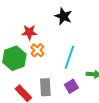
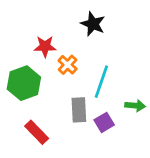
orange cross: (37, 50) -> (68, 65), moved
gray rectangle: (45, 87) -> (79, 110), moved

